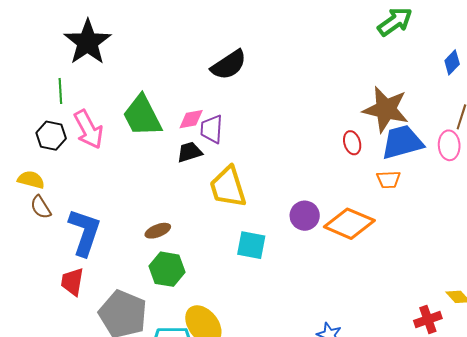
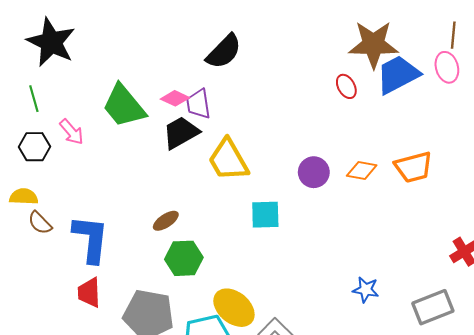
black semicircle: (229, 65) -> (224, 52), moved
pink diamond: (191, 119) -> (175, 98), turned 48
pink arrow: (88, 129) -> (72, 132), size x0.7
black trapezoid: (190, 152) -> (181, 133), size x1.4
orange trapezoid: (388, 180) -> (413, 167), moved, size x1.5
orange diamond: (349, 224) -> (362, 171), size x0.6

